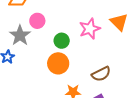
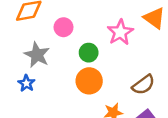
pink circle: (37, 21) -> (64, 27), moved

